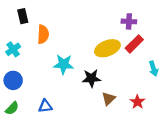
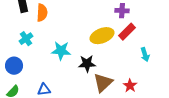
orange semicircle: (43, 34) -> (42, 13), moved
cyan cross: (13, 49) -> (26, 39), moved
brown triangle: (109, 99) -> (103, 83), size x1.5

